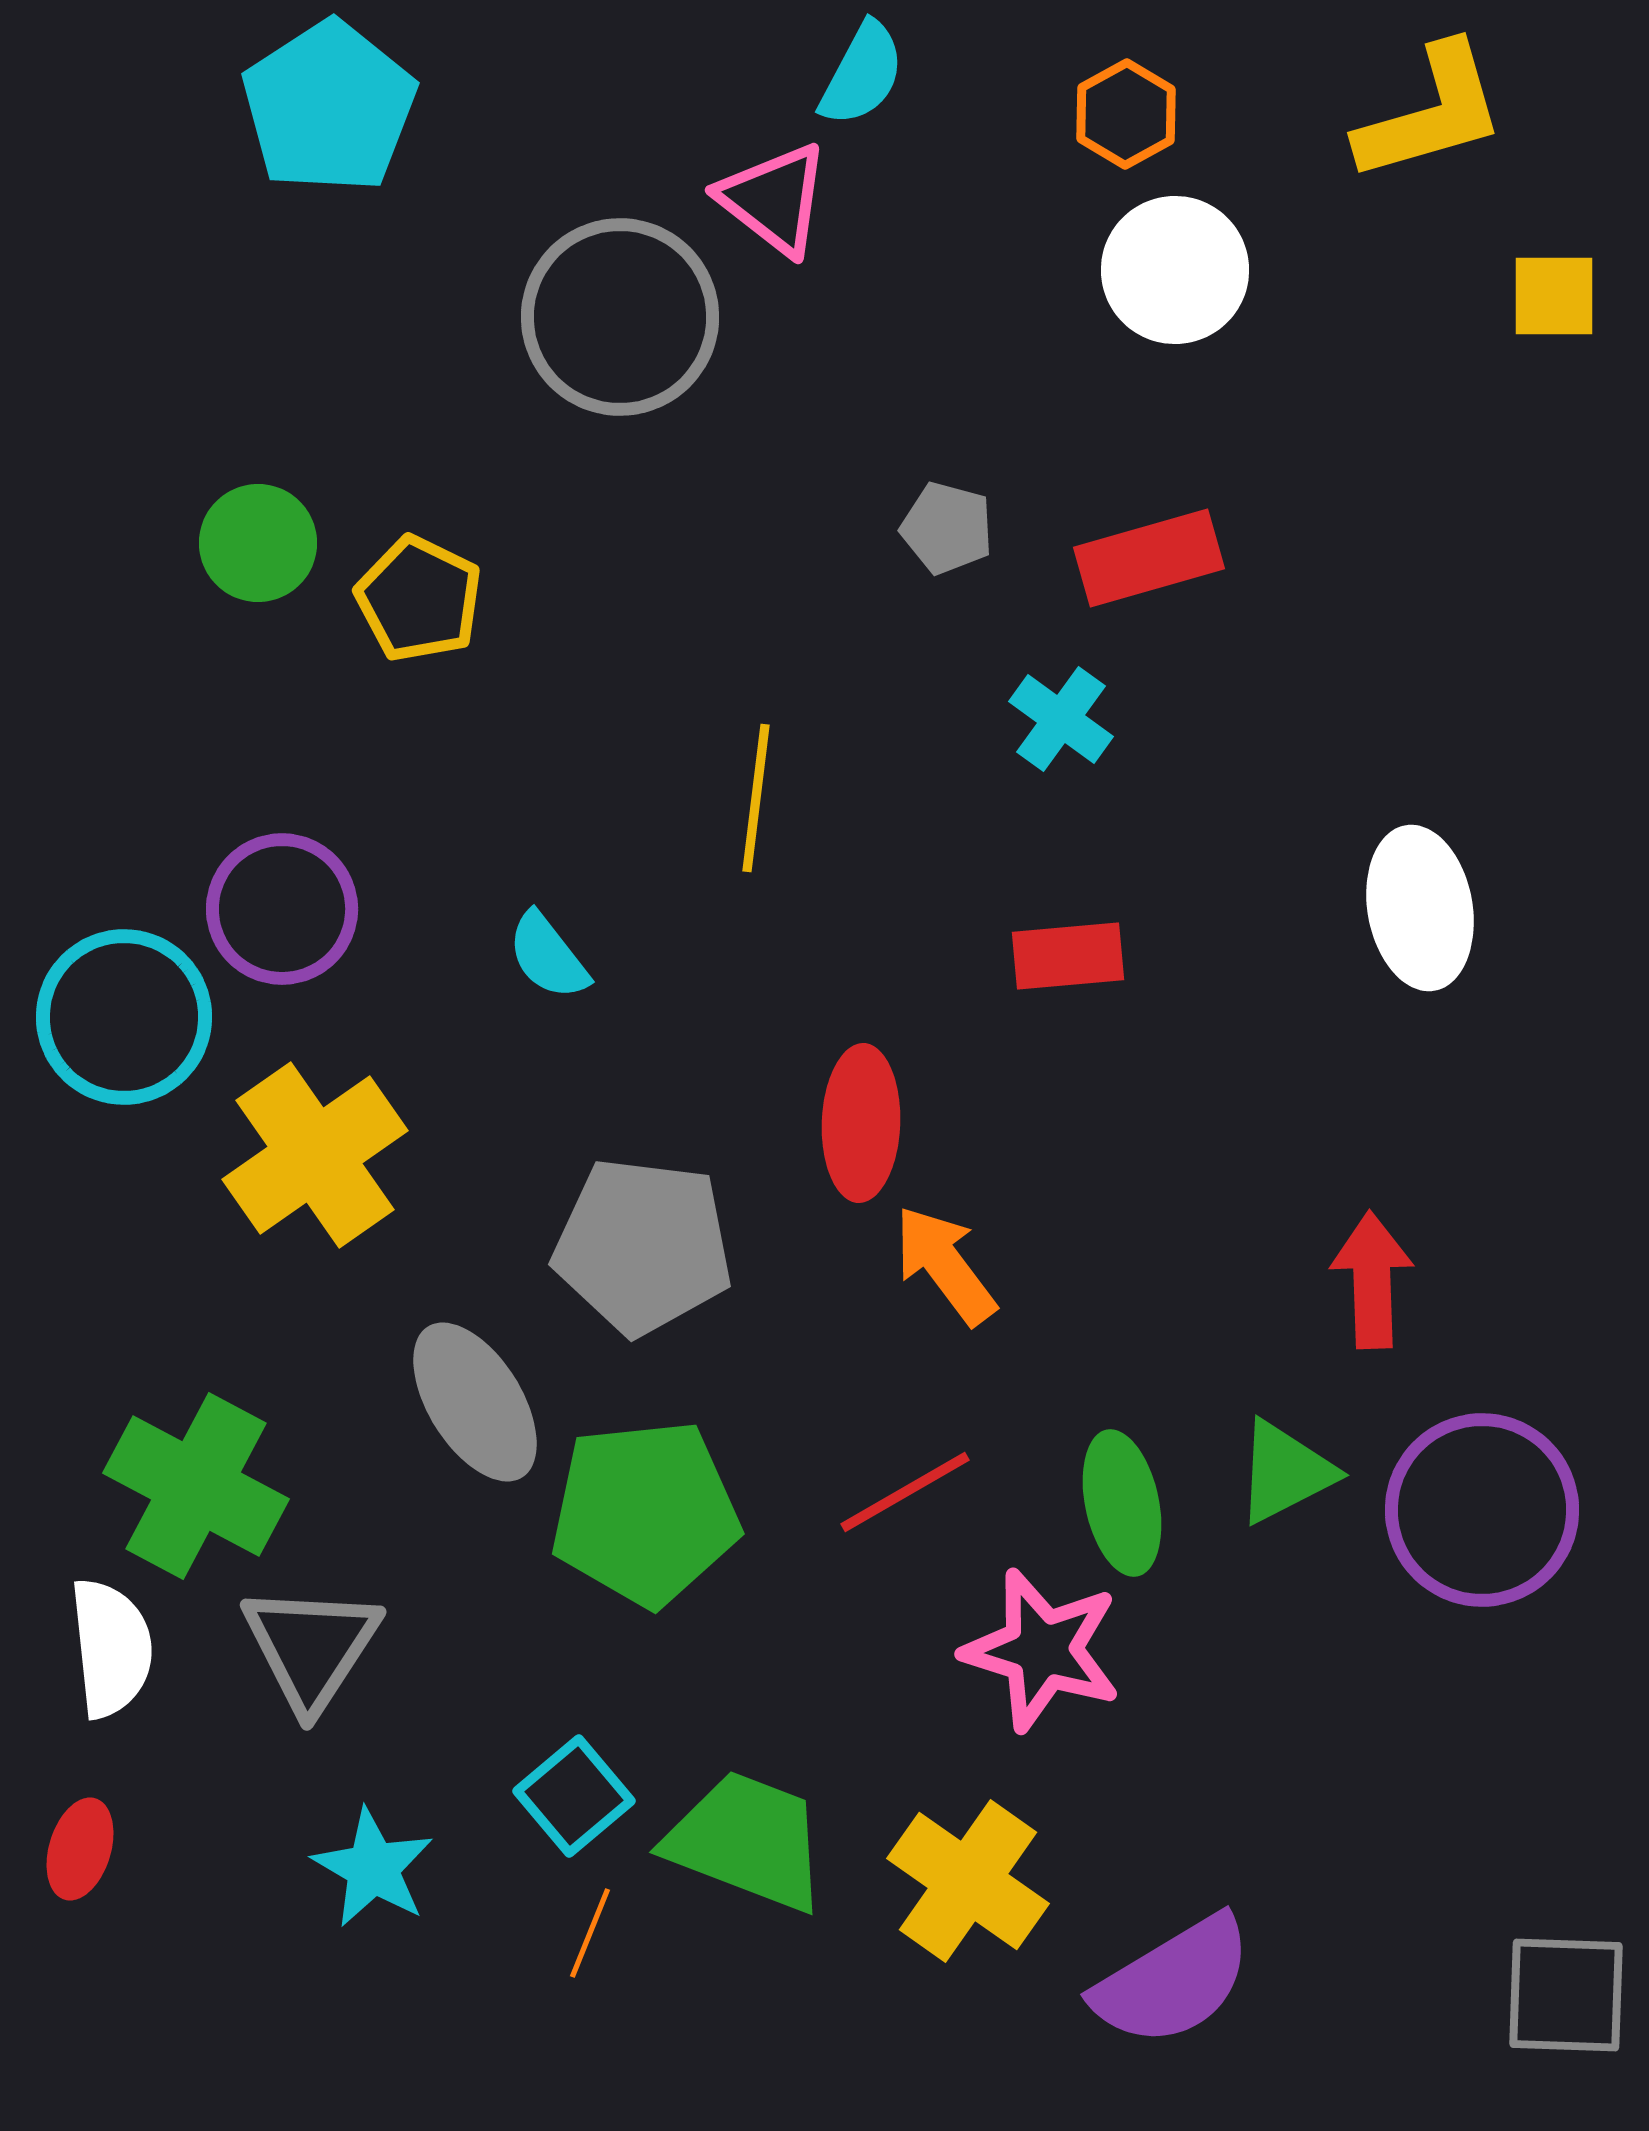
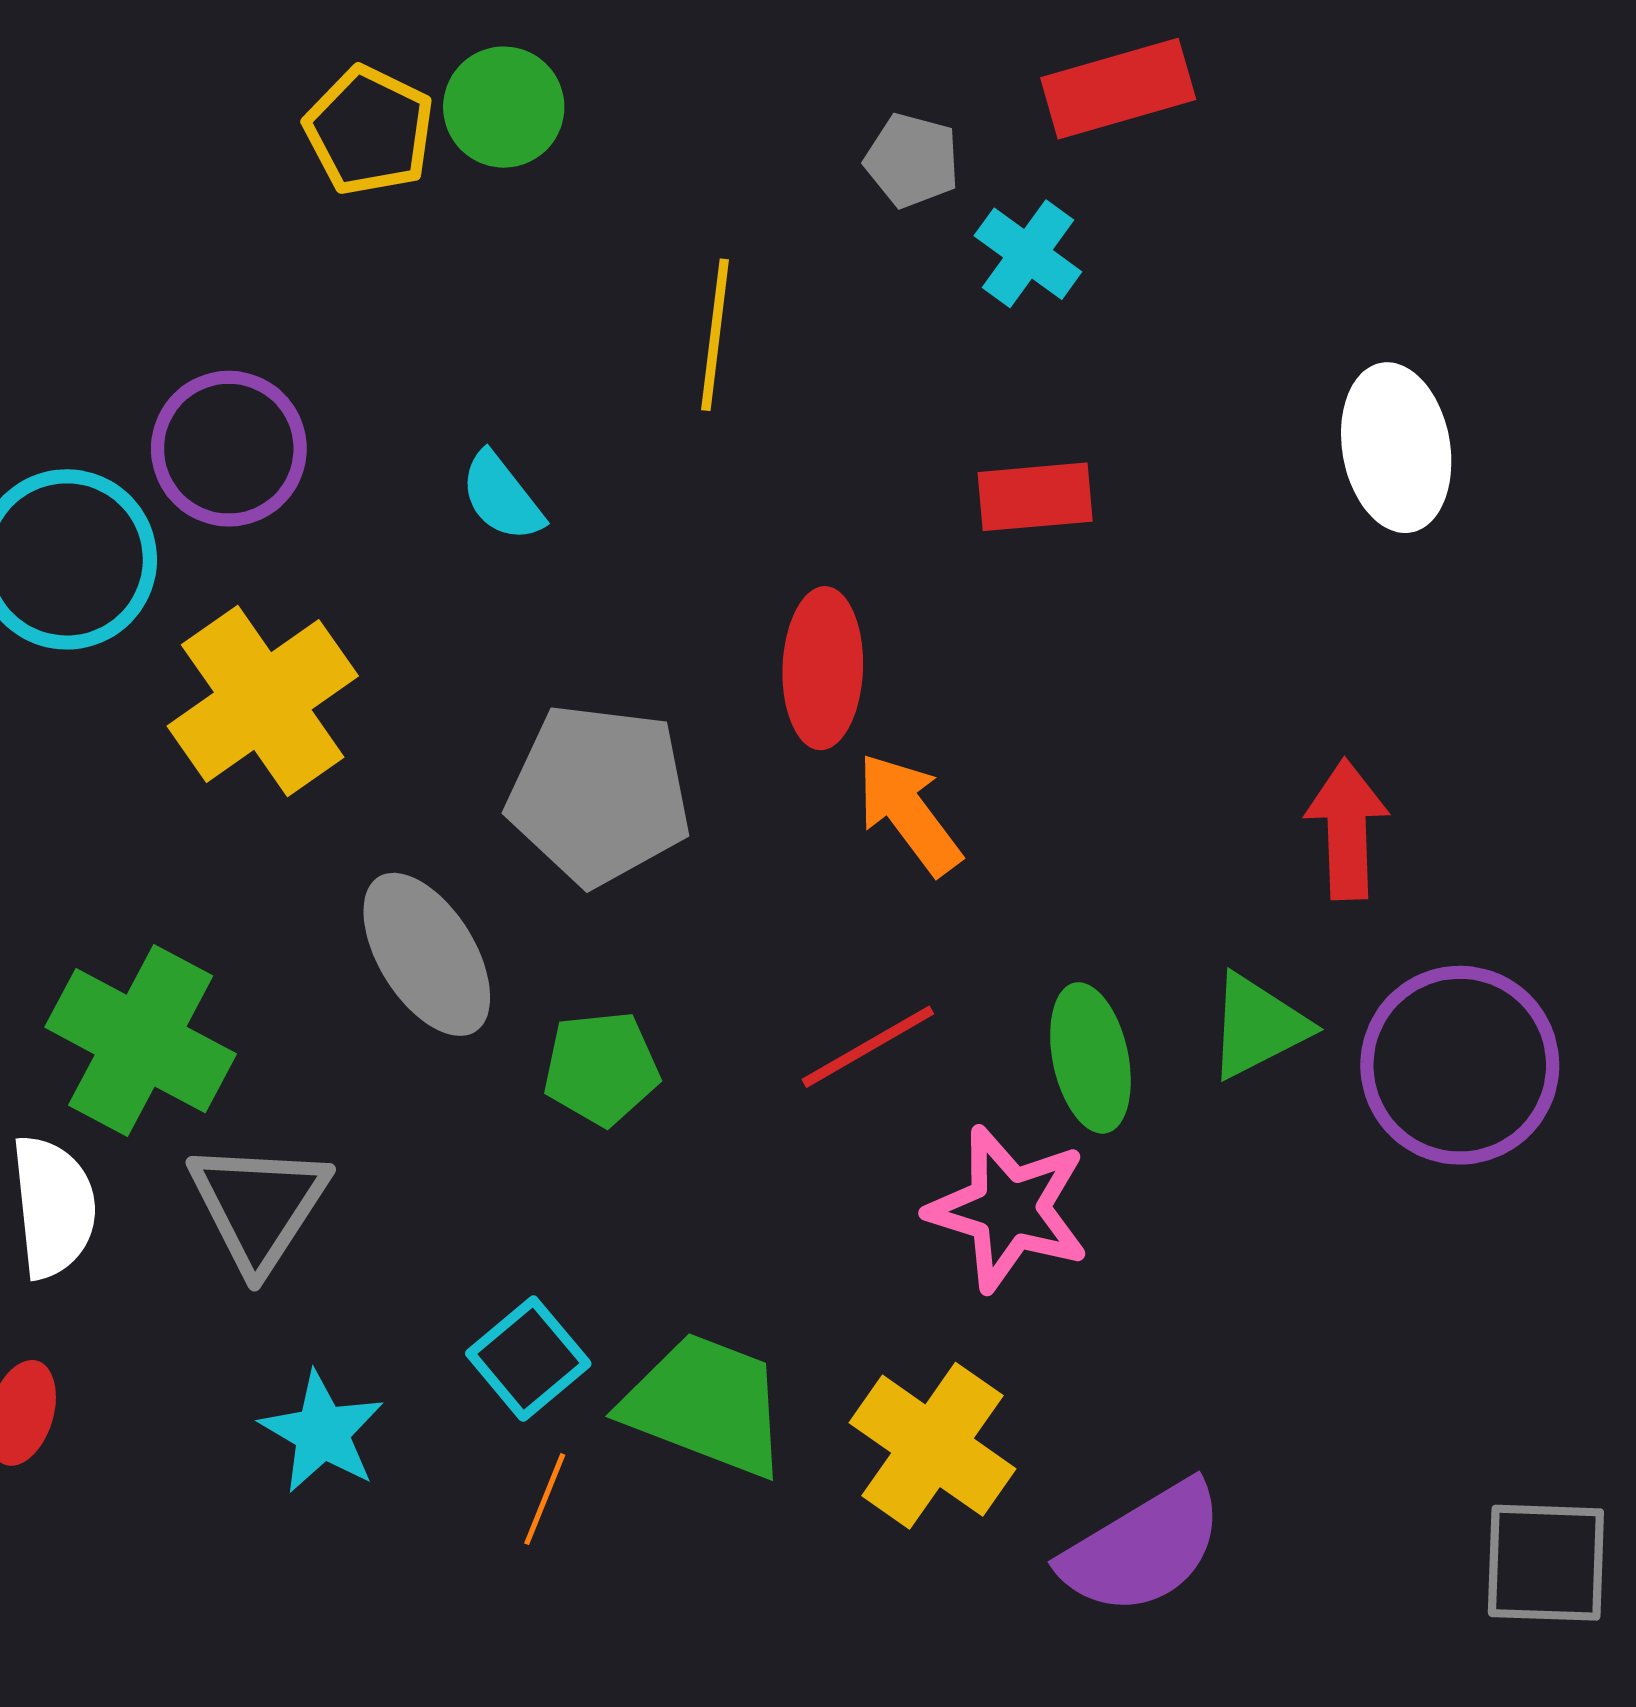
gray pentagon: (947, 528) -> (912, 160), moved
green circle: (258, 543) -> (504, 107), moved
green pentagon: (645, 1513) -> (601, 1068), size x0.6

